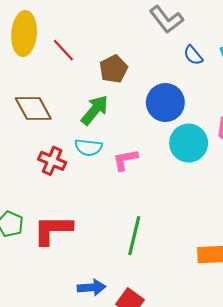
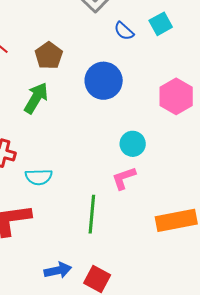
cyan circle: (189, 143) -> (133, 144), moved, size x0.7
cyan semicircle: (88, 147) -> (39, 177), moved
pink L-shape: (125, 160) -> (124, 178), moved

